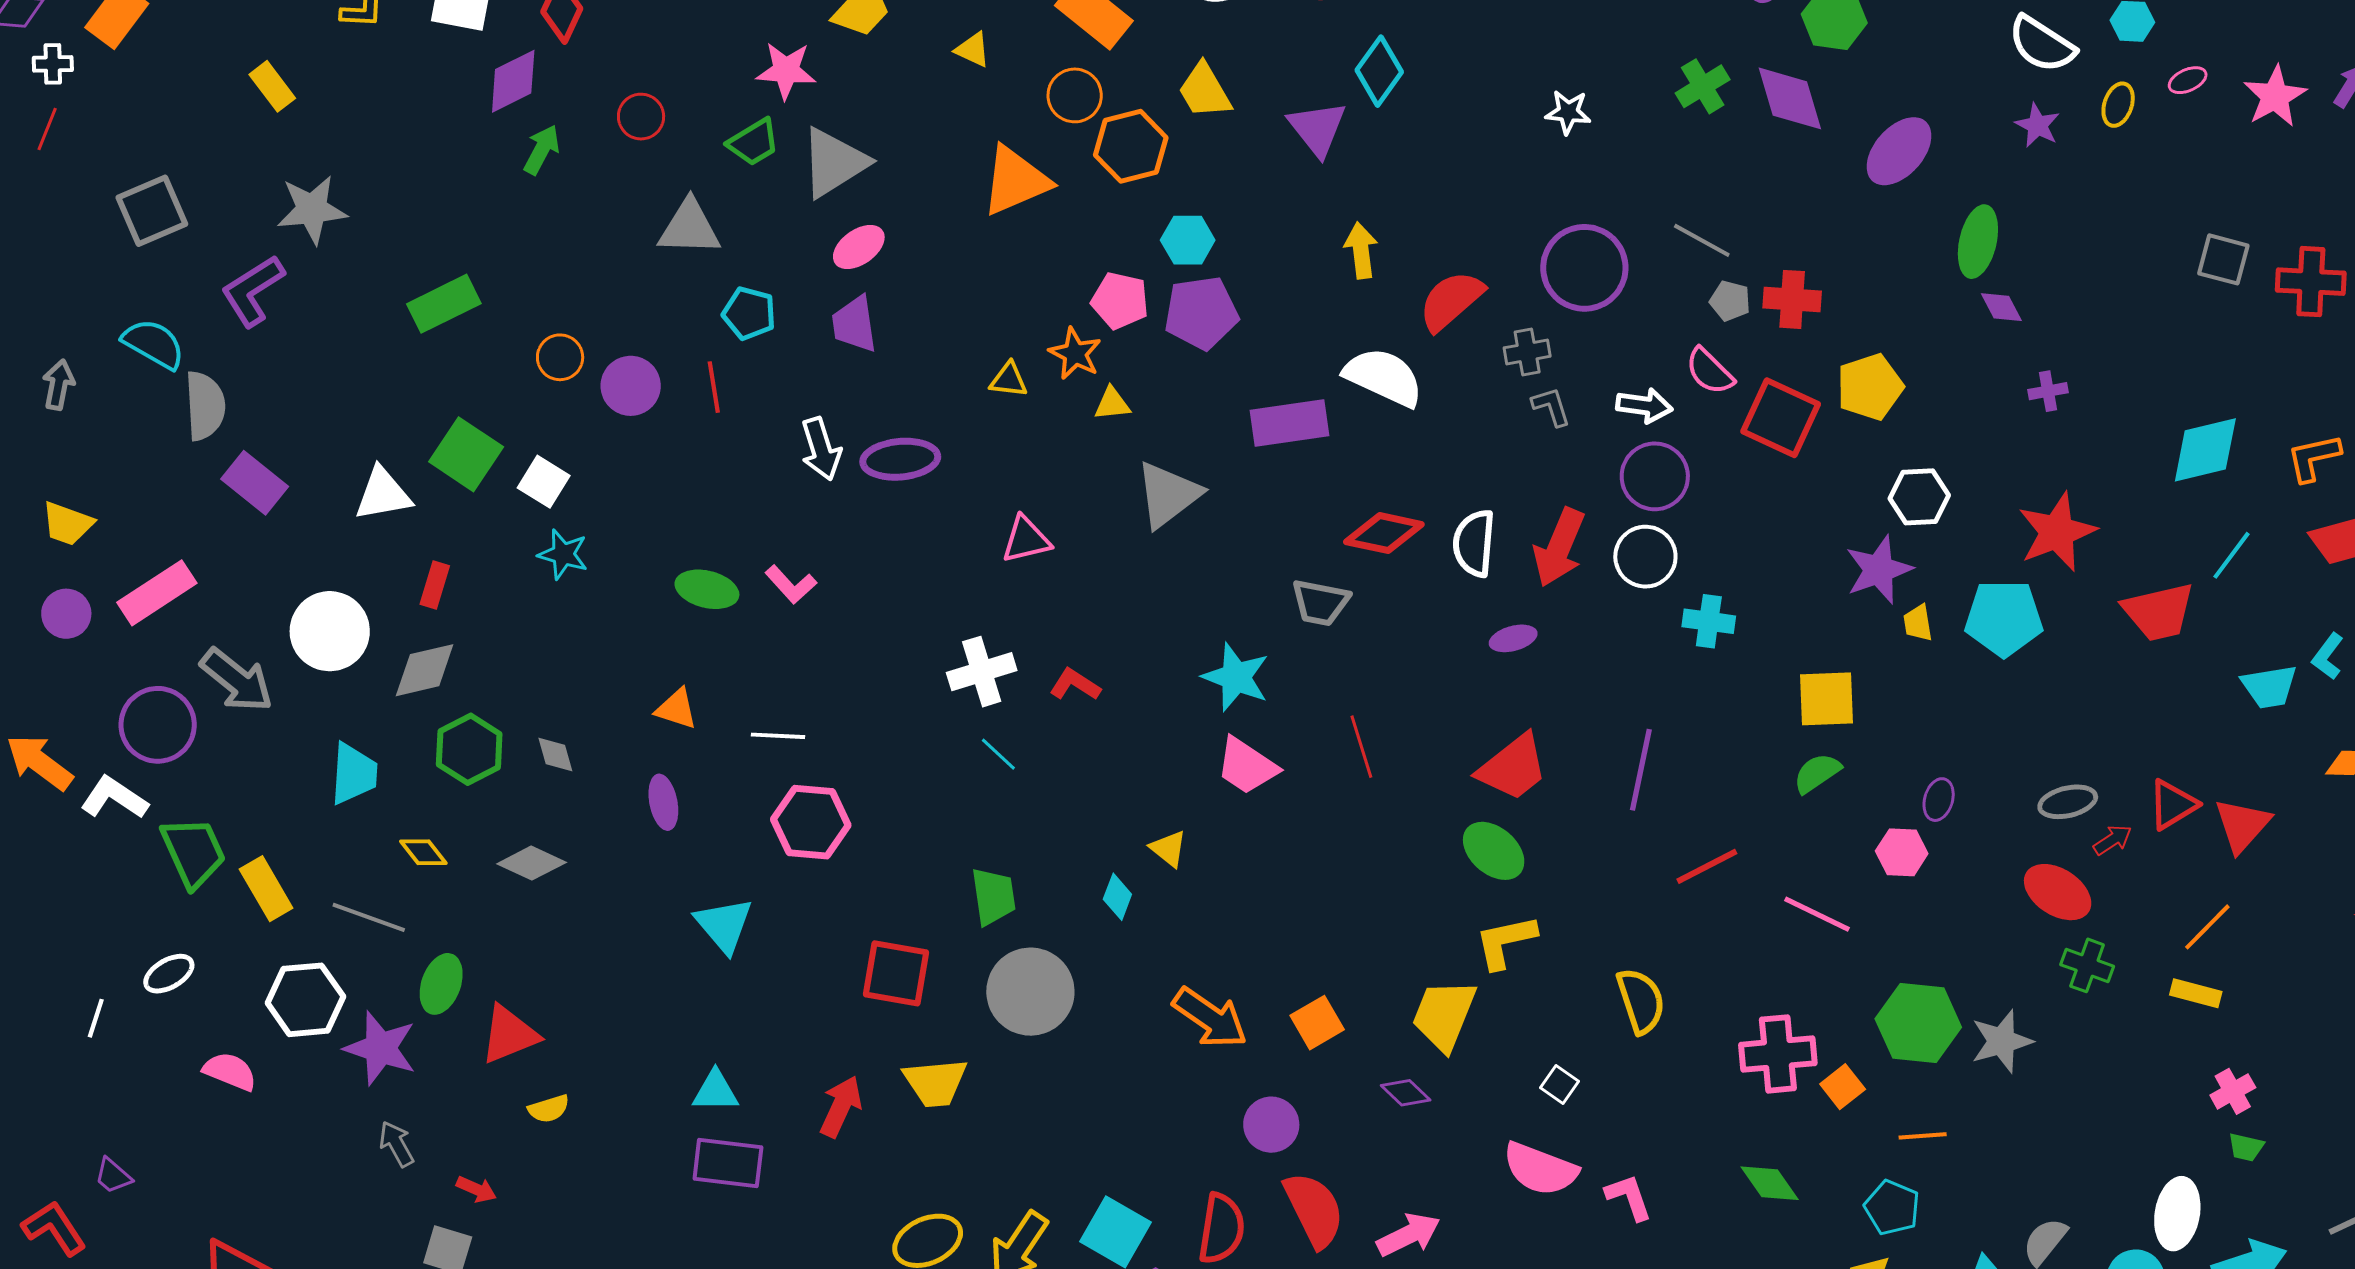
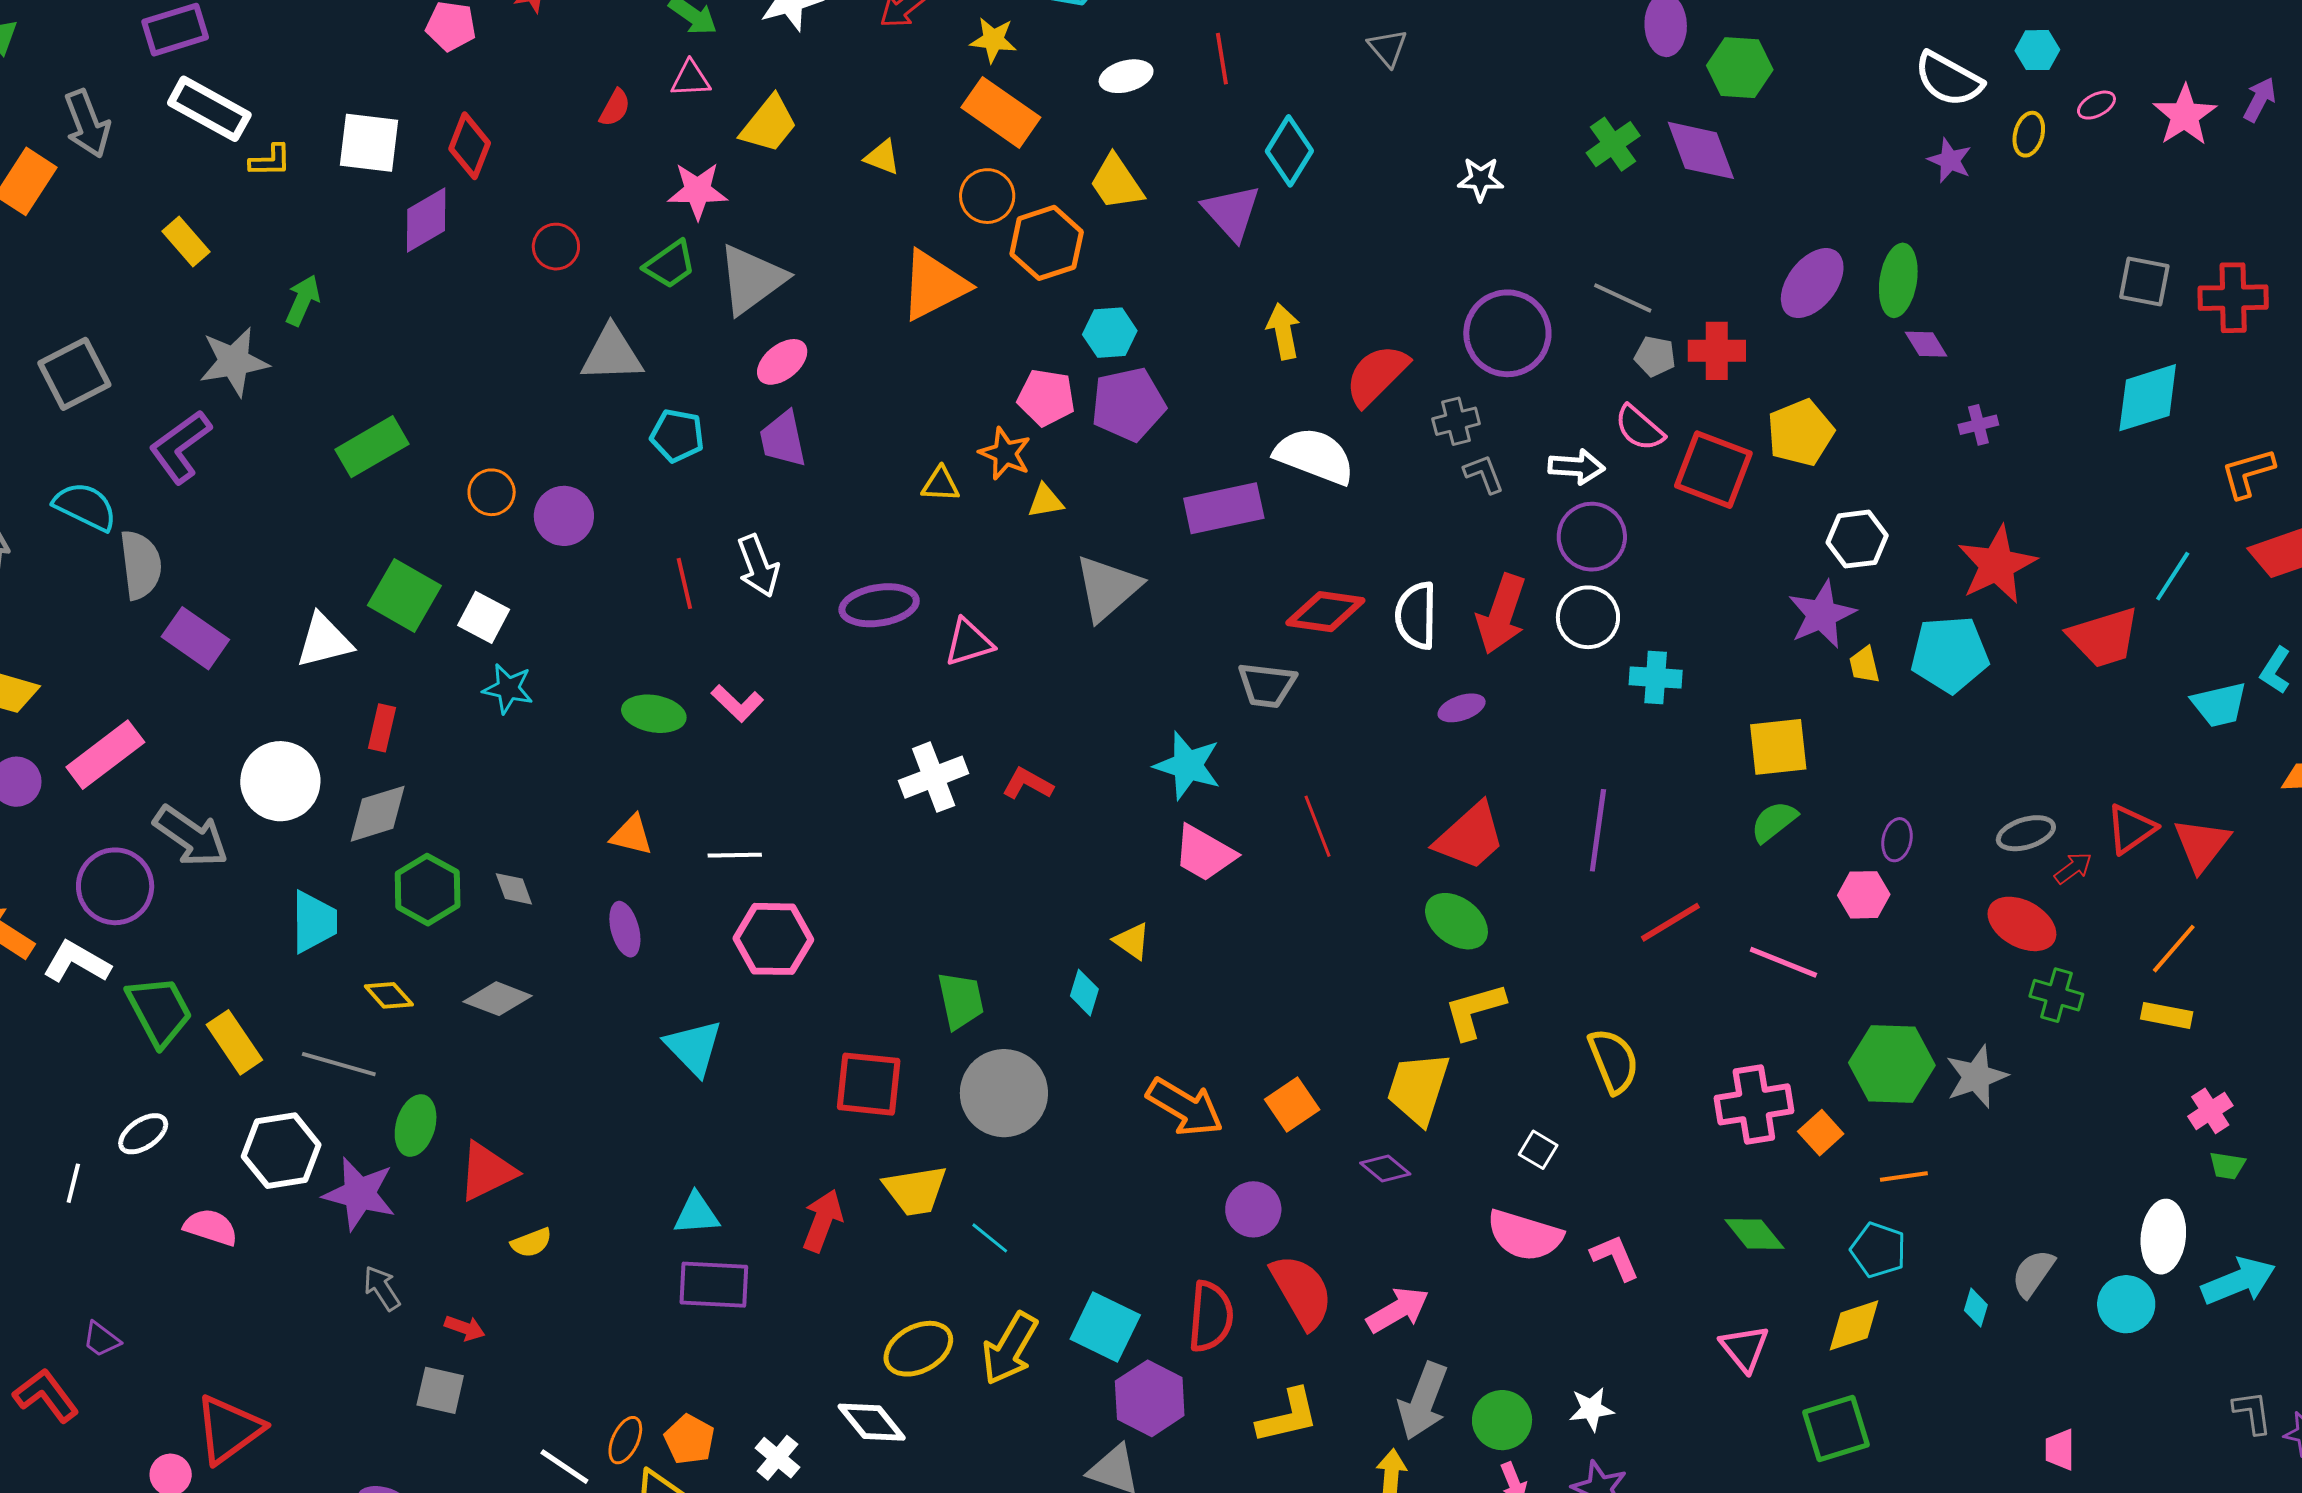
green arrow: (542, 150) -> (303, 300), moved
purple ellipse: (1899, 151) -> (1812, 283), moved
red line: (714, 387) -> (684, 583), moved
cyan diamond: (2205, 450) -> (2148, 398), moved
purple ellipse: (900, 459) -> (879, 605), moved
cyan line: (998, 754) -> (990, 1238), moved

